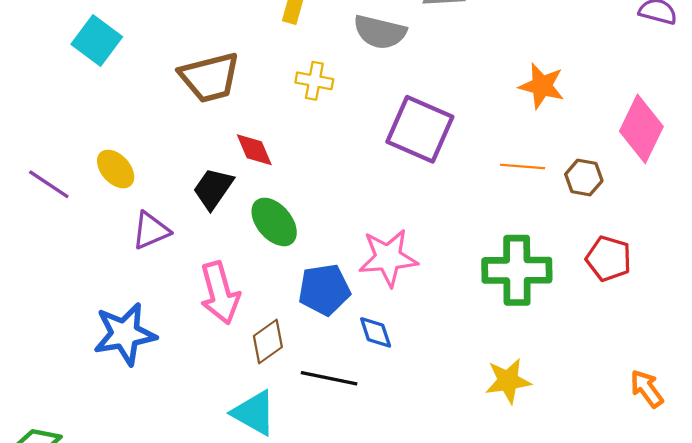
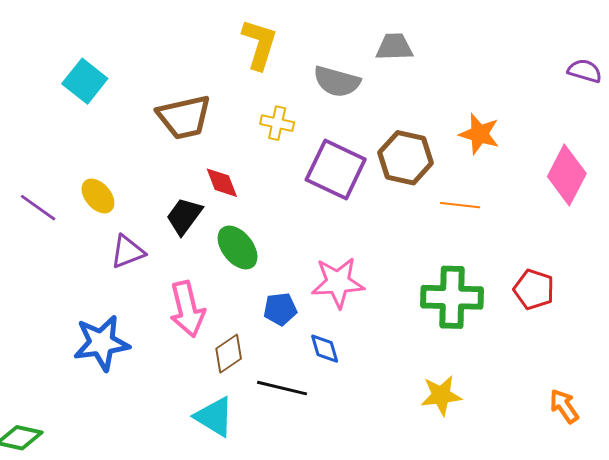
purple square: (420, 129) -> (336, 169), moved
brown hexagon: (584, 177) -> (406, 158), moved, size x1.6
blue pentagon: (324, 290) -> (280, 309), size x0.7

